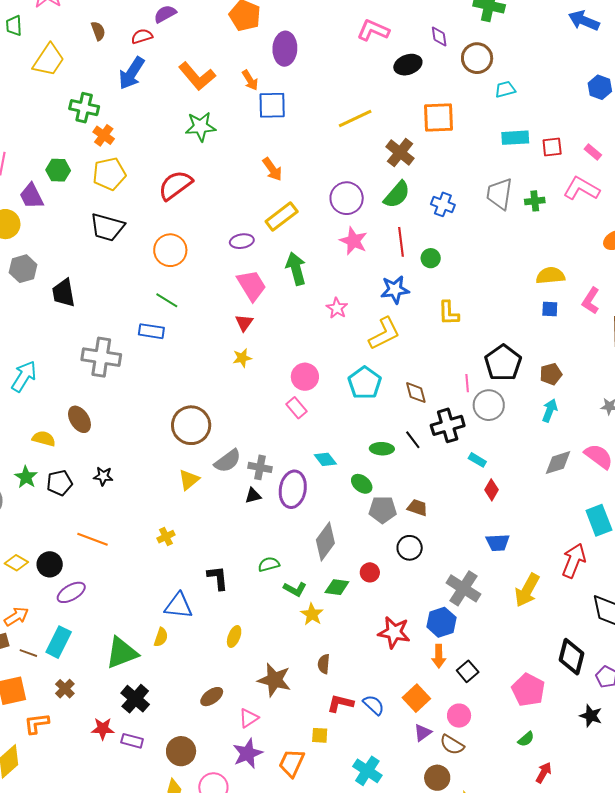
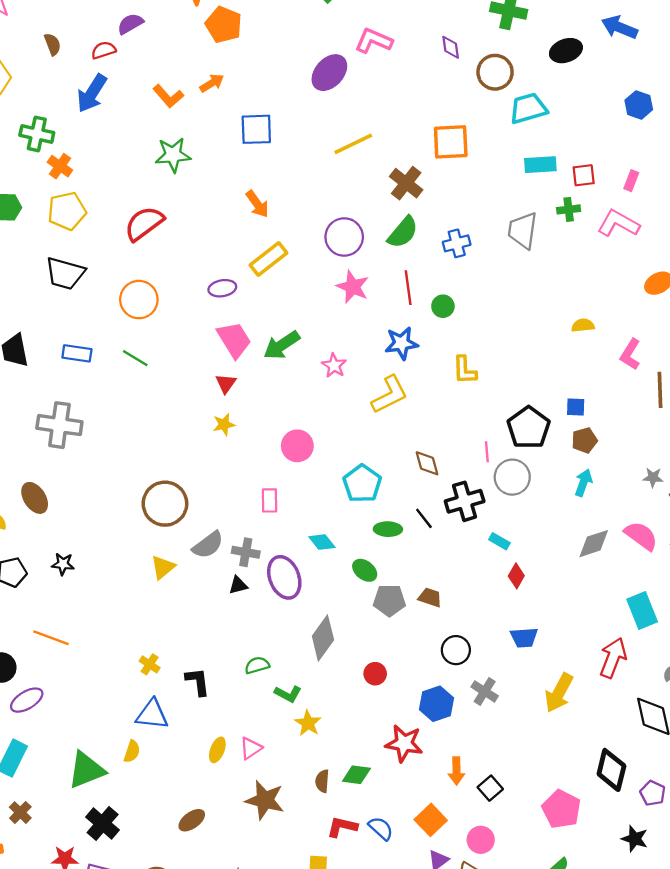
purple ellipse: (285, 49) -> (329, 73), moved, turned 40
black ellipse: (408, 65) -> (566, 51), moved
orange L-shape: (197, 76) -> (168, 96), size x0.7
orange arrow: (250, 80) -> (212, 83), moved, turned -90
cyan trapezoid: (505, 89) -> (528, 108), size x1.6
pink rectangle: (593, 152) -> (631, 181), turned 72
green cross: (535, 201) -> (569, 209), moved
blue cross: (443, 204) -> (457, 243), turned -35
green arrow: (296, 269) -> (282, 345), moved, turned -108
yellow semicircle: (550, 276) -> (583, 325), size x0.7
blue square: (550, 309) -> (576, 407), moved
blue rectangle: (151, 331) -> (77, 353), moved
cyan pentagon: (365, 383) -> (362, 484), moved
pink rectangle: (297, 408) -> (270, 500), moved, turned 40
purple ellipse: (293, 489) -> (284, 577), turned -30
yellow cross: (166, 537) -> (150, 664), moved, turned -30
black circle: (410, 548) -> (456, 650), moved
green diamond: (337, 587) -> (356, 775), moved
gray cross: (463, 588) -> (485, 691), size x0.7
blue hexagon: (441, 622) -> (437, 704), moved
pink triangle: (249, 718) -> (251, 748), moved

